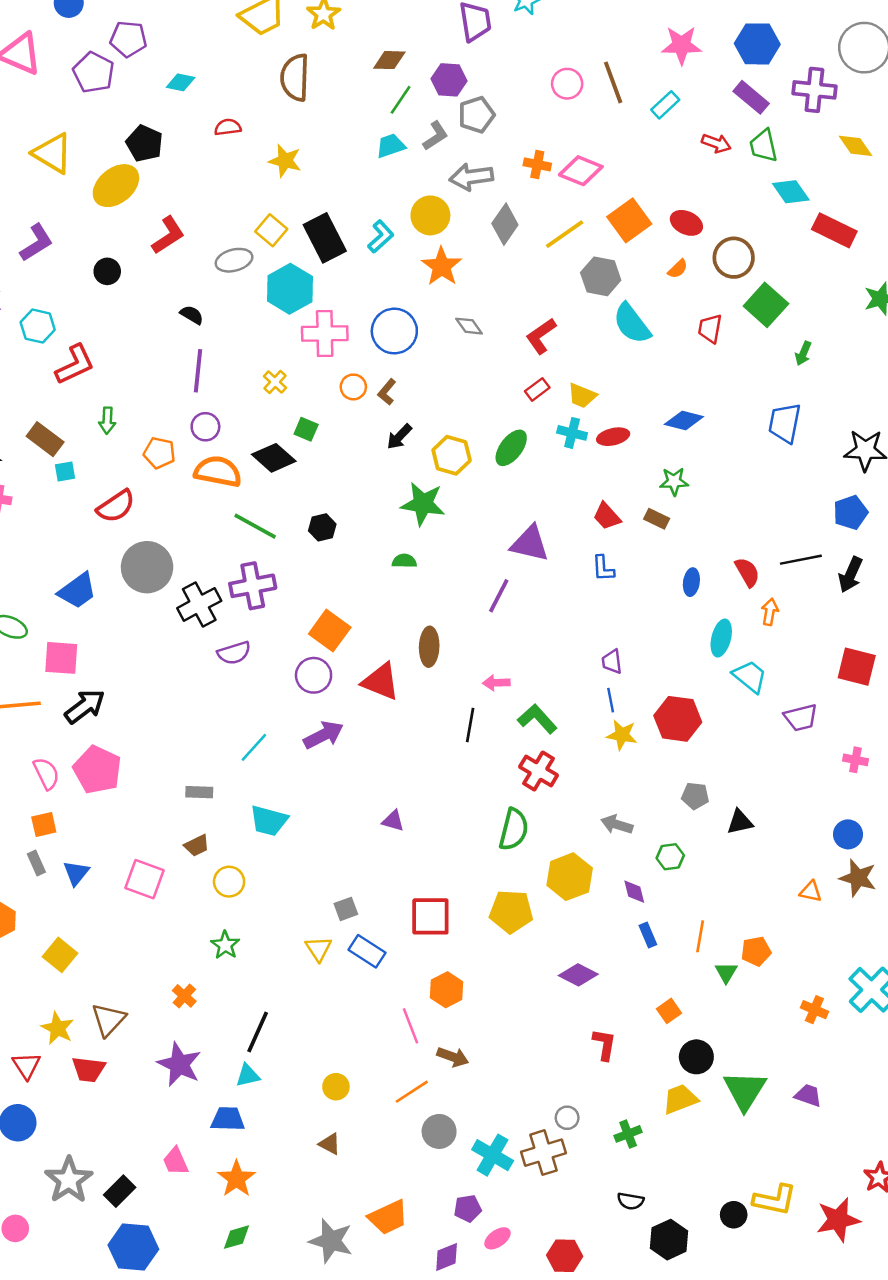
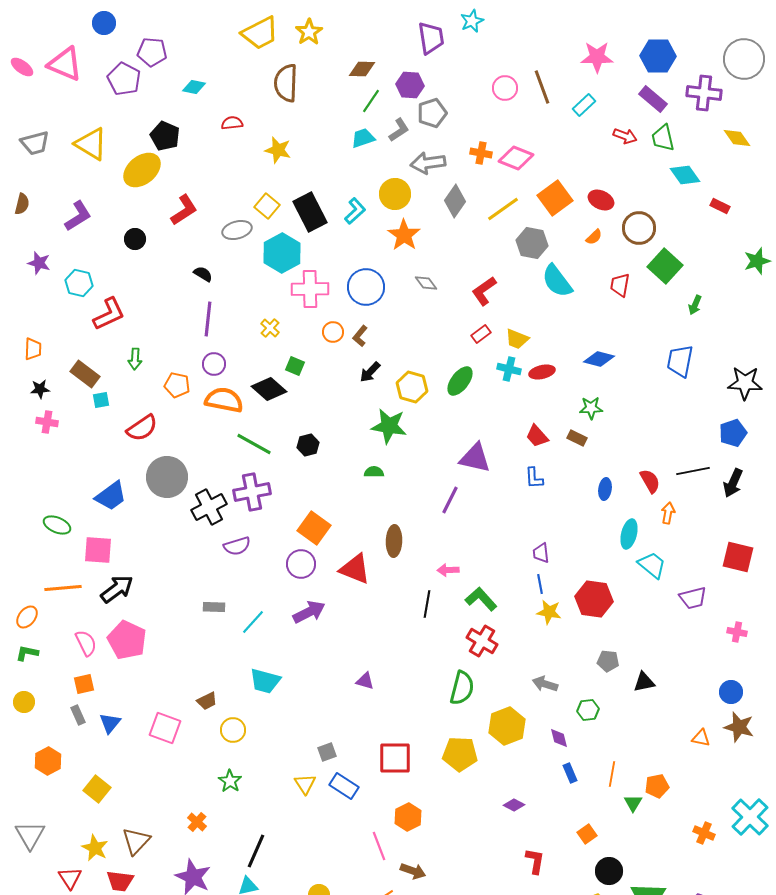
red rectangle: (834, 230) -> (720, 206), size x0.6
gray rectangle: (199, 792) -> (214, 607), moved
purple diamond: (578, 975) -> (514, 805), size x0.7

